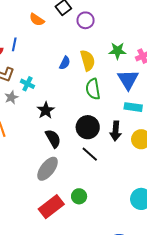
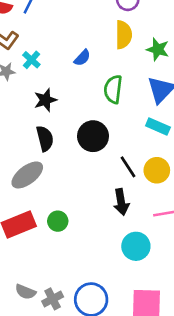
yellow semicircle: (88, 60) -> (124, 35), moved
blue semicircle: (65, 63) -> (82, 58), moved
black arrow: (116, 131) -> (121, 202), moved, turned -30
black line: (90, 154) -> (128, 167), moved

